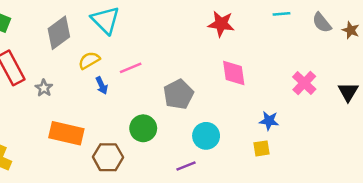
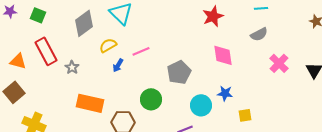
gray semicircle: (322, 23) -> (259, 34), moved, turned -78
red star: (221, 24) -> (213, 16), turned -30
blue arrow: (102, 86) -> (118, 65), turned 56
blue star: (269, 121) -> (225, 93), moved

